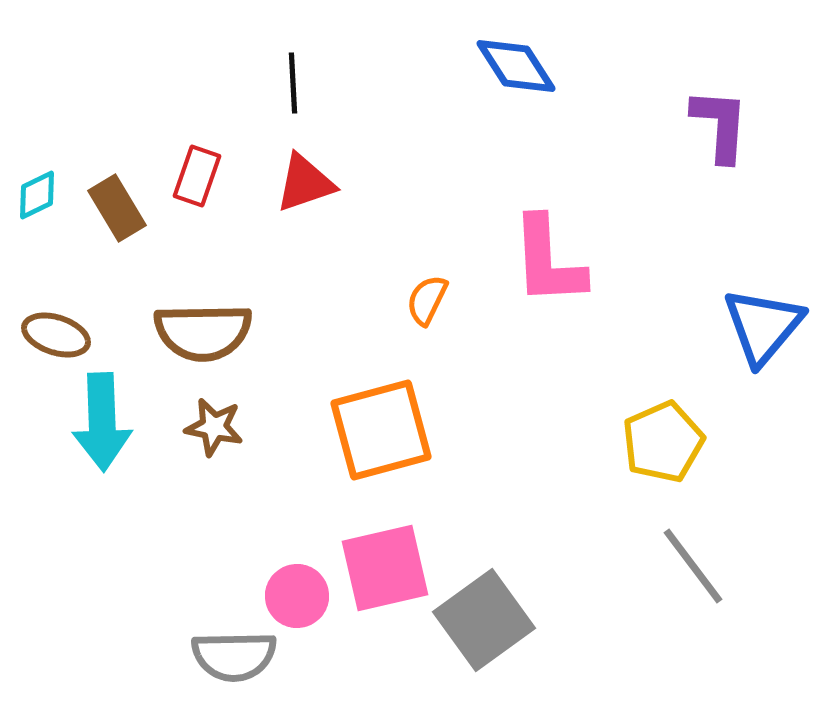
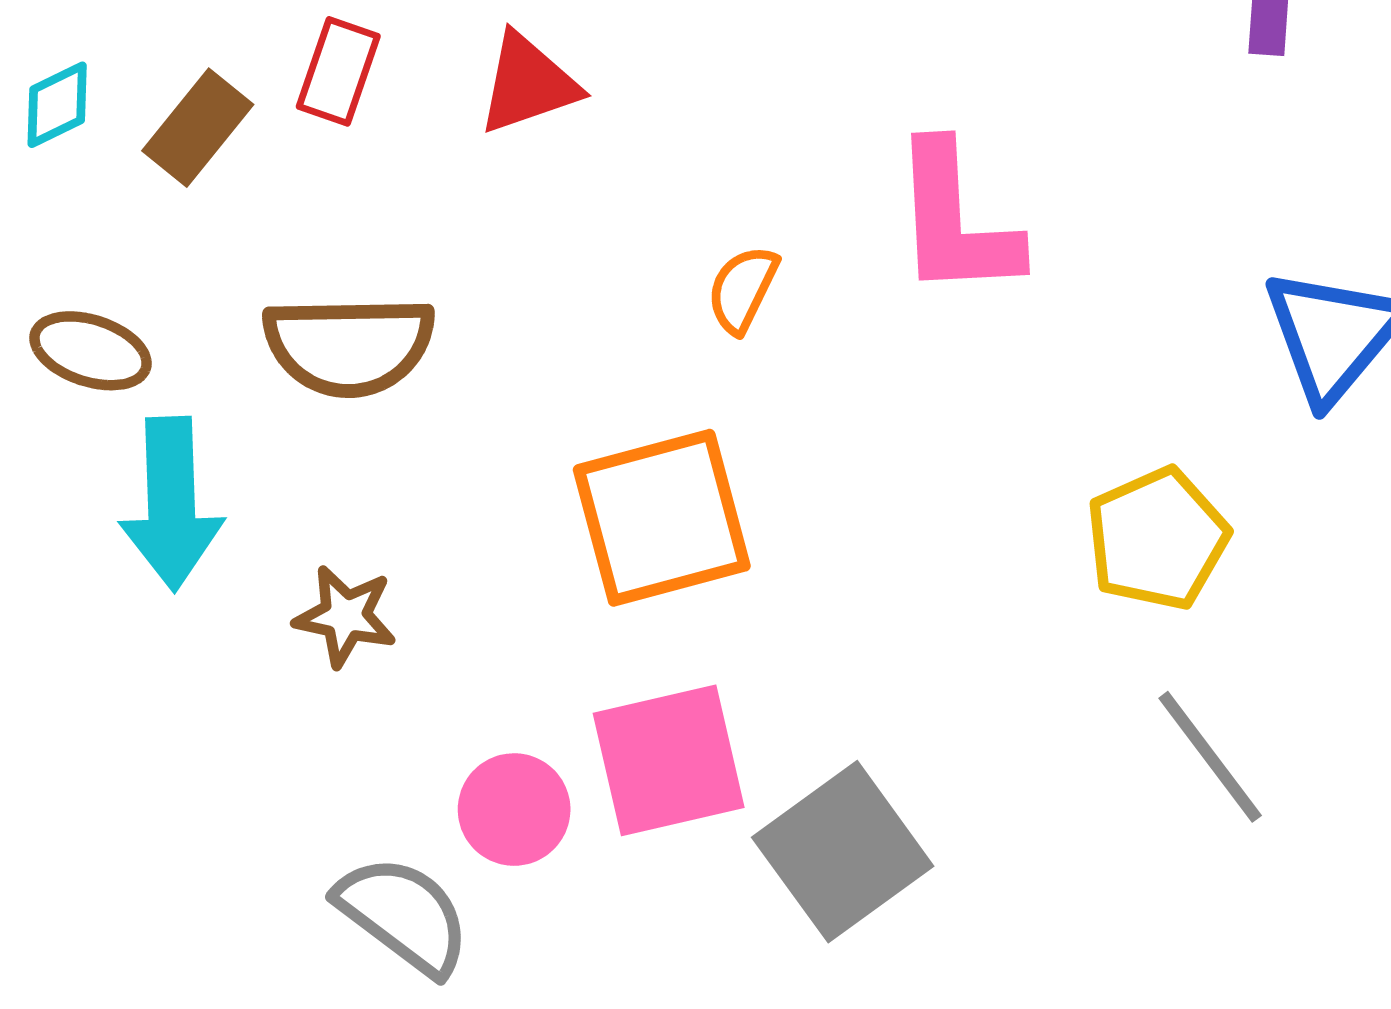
brown rectangle: (117, 208) -> (198, 128), turned 70
brown star: (214, 427) -> (345, 616), moved
gray semicircle: (234, 656) -> (403, 915), turned -142

